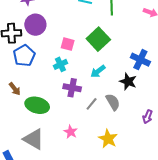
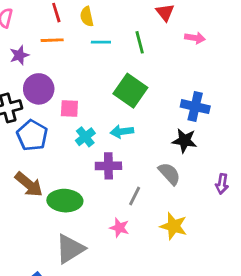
pink square: (68, 44) -> (69, 109), moved
cyan arrow: (98, 71) -> (122, 132), moved, turned 42
brown arrow: (15, 89) -> (29, 184), size x1.5
gray line: (92, 104) -> (135, 196), moved
gray triangle: (34, 139) -> (70, 249), turned -50

